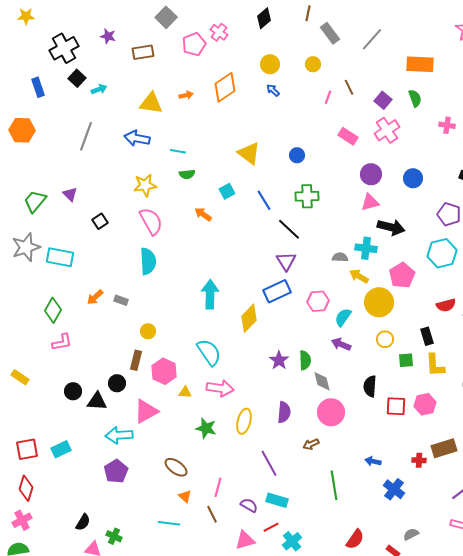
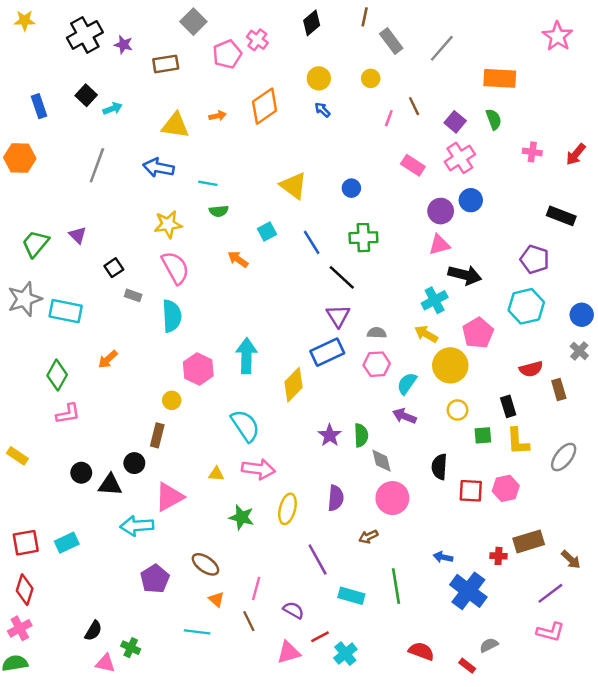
black cross: (64, 48) -> (85, 35), moved
blue circle: (413, 178) -> (471, 200), moved
cyan cross: (366, 248) -> (435, 300), turned -35
gray semicircle: (340, 257) -> (377, 333), moved
gray rectangle: (121, 300) -> (133, 295), moved
pink hexagon: (164, 371) -> (198, 369), moved
purple pentagon: (116, 471) -> (155, 579), moved
blue cross: (394, 489) -> (468, 591), size x1.4
cyan rectangle: (277, 500) -> (351, 596), moved
red semicircle: (355, 539) -> (421, 651), turned -105

